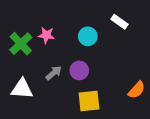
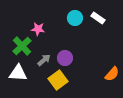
cyan circle: (88, 36) -> (75, 18), moved
green cross: (21, 44) -> (22, 46), moved
yellow square: (89, 101) -> (58, 80), moved, turned -30

